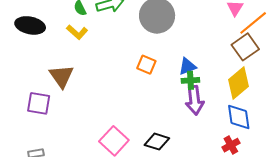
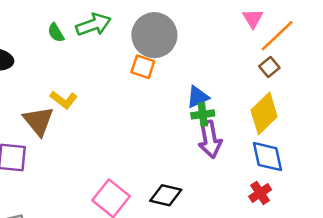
yellow L-shape: (77, 32) -> (64, 100), moved
brown square: (245, 47) -> (269, 67), size x0.6
orange square: (146, 65) -> (143, 67), moved

